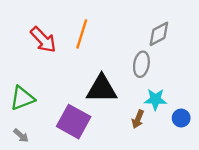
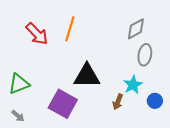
gray ellipse: (141, 64) -> (145, 55), moved
cyan star: (155, 99) -> (133, 85), turned -30

